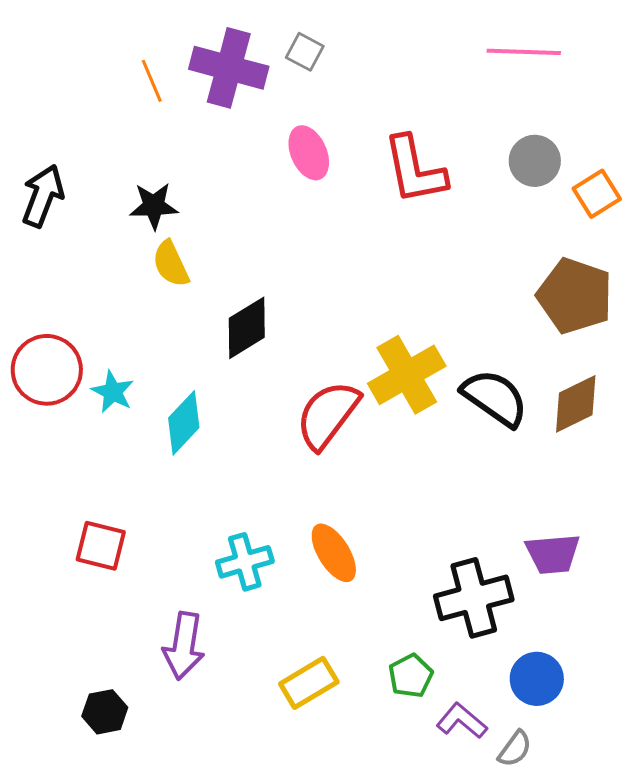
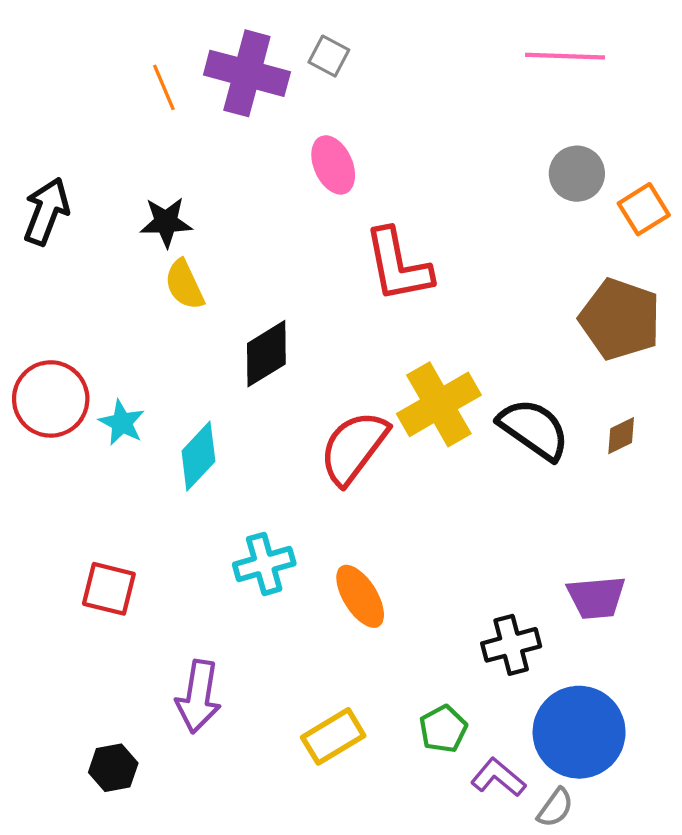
red L-shape: (415, 170) -> (398, 265), moved
brown diamond: (576, 404) -> (621, 436), size x0.6
cyan cross: (245, 562) -> (264, 564), moved
black cross: (474, 598) -> (511, 645), size x0.7
blue circle: (537, 679) -> (579, 732), size x1.6

